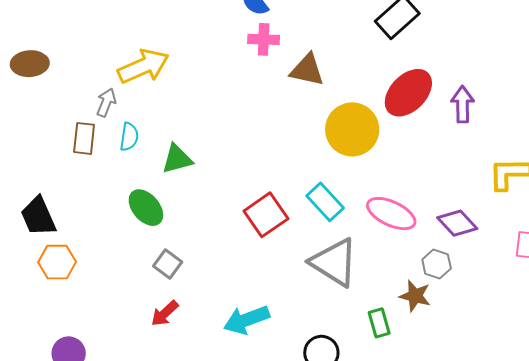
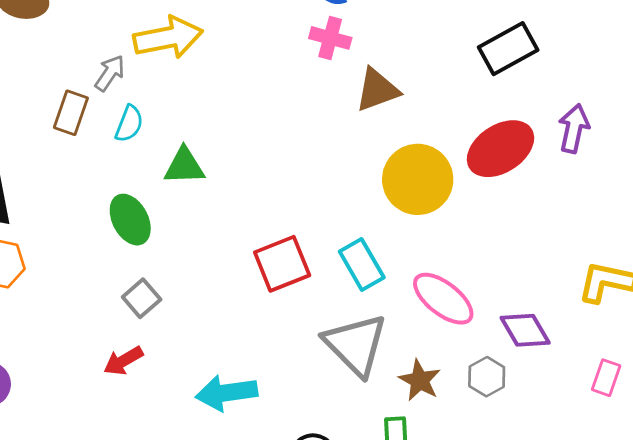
brown triangle: (307, 70) -> (377, 90), turned -45
purple arrow: (463, 104) -> (574, 128), moved
brown star: (415, 296) -> (420, 380), moved

